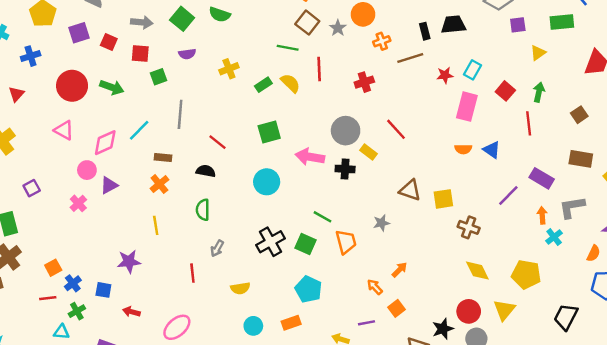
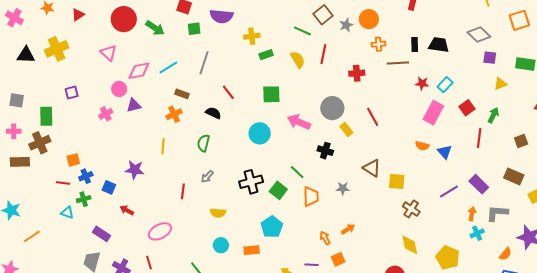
purple semicircle: (187, 54) -> (221, 16), size x1.6
green rectangle: (263, 85) -> (266, 55), moved
black cross: (345, 169) -> (325, 151), moved

